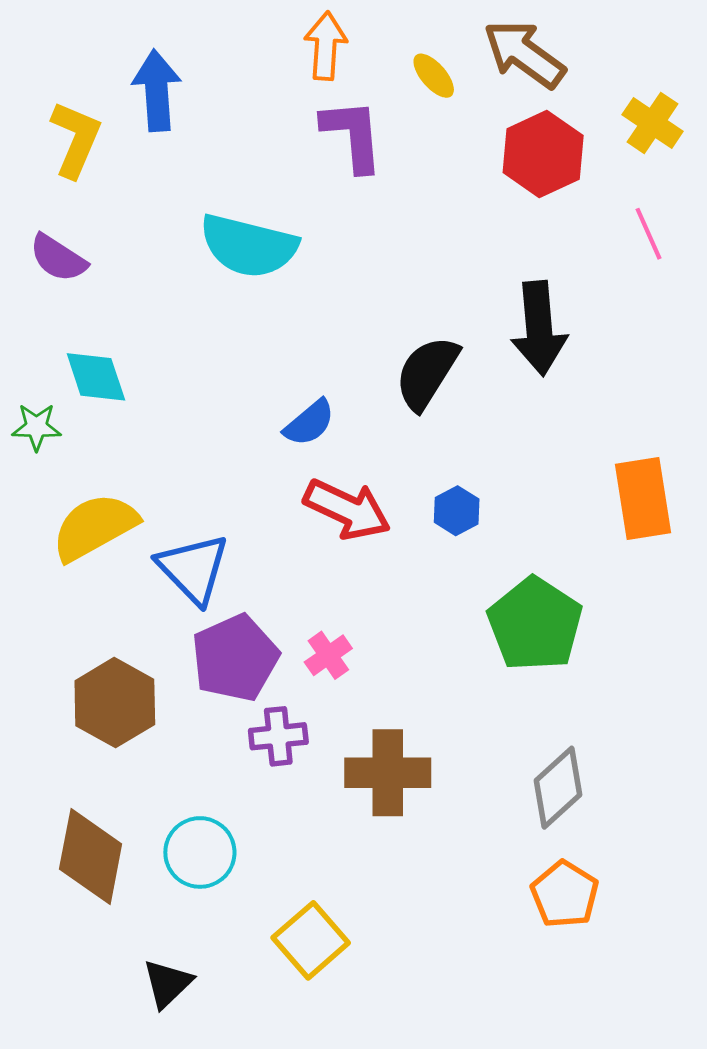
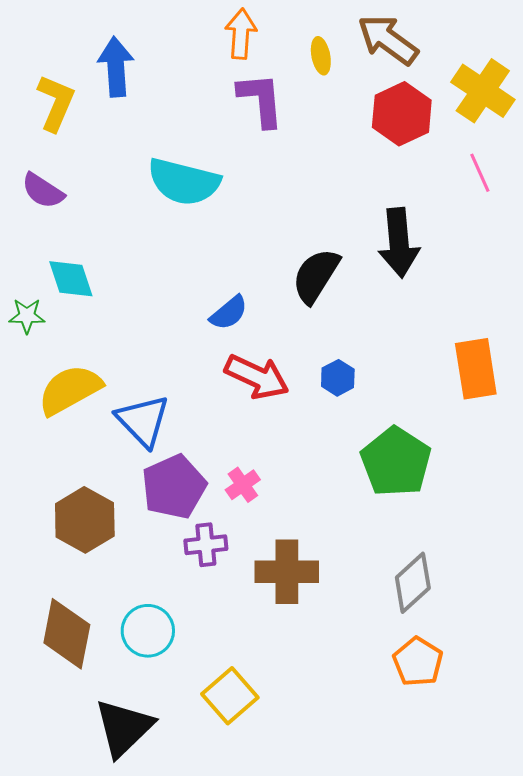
yellow ellipse: (434, 76) -> (321, 56), turned 30
yellow cross: (653, 123) -> (483, 91), size x1.4
black triangle: (168, 984) -> (124, 728), size x1.6

